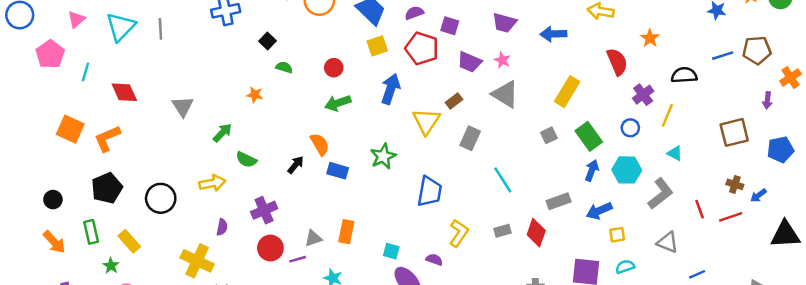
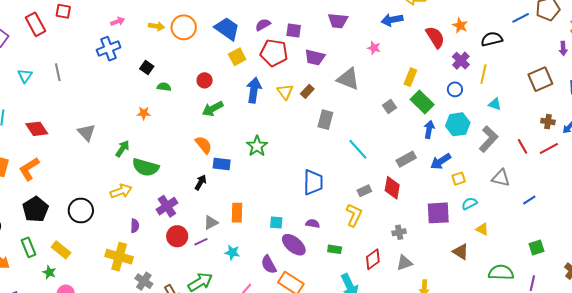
cyan triangle: (121, 27) -> (25, 76), size x0.6
blue arrow: (553, 34) -> (392, 20), moved
orange star: (650, 38) -> (460, 25), moved
pink star: (502, 60) -> (374, 48), moved
yellow rectangle: (567, 92) -> (410, 77), moved, size x0.7
yellow triangle: (426, 121) -> (285, 92), moved, size x0.7
green semicircle: (246, 160) -> (146, 167), size x1.5
black arrow: (296, 165) -> (201, 182), moved
blue trapezoid: (430, 192) -> (313, 182), moved
yellow L-shape: (459, 233) -> (354, 215), moved

